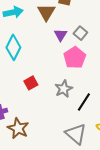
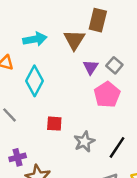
red square: (31, 83) -> (54, 124), turned 32
gray star: (64, 89) -> (84, 142), moved

